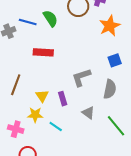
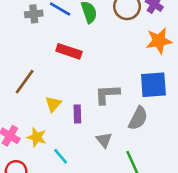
blue square: (115, 60) -> (153, 85), size x1.6
yellow star: (35, 115) -> (37, 137), moved
cyan line: (56, 127) -> (61, 156), moved

